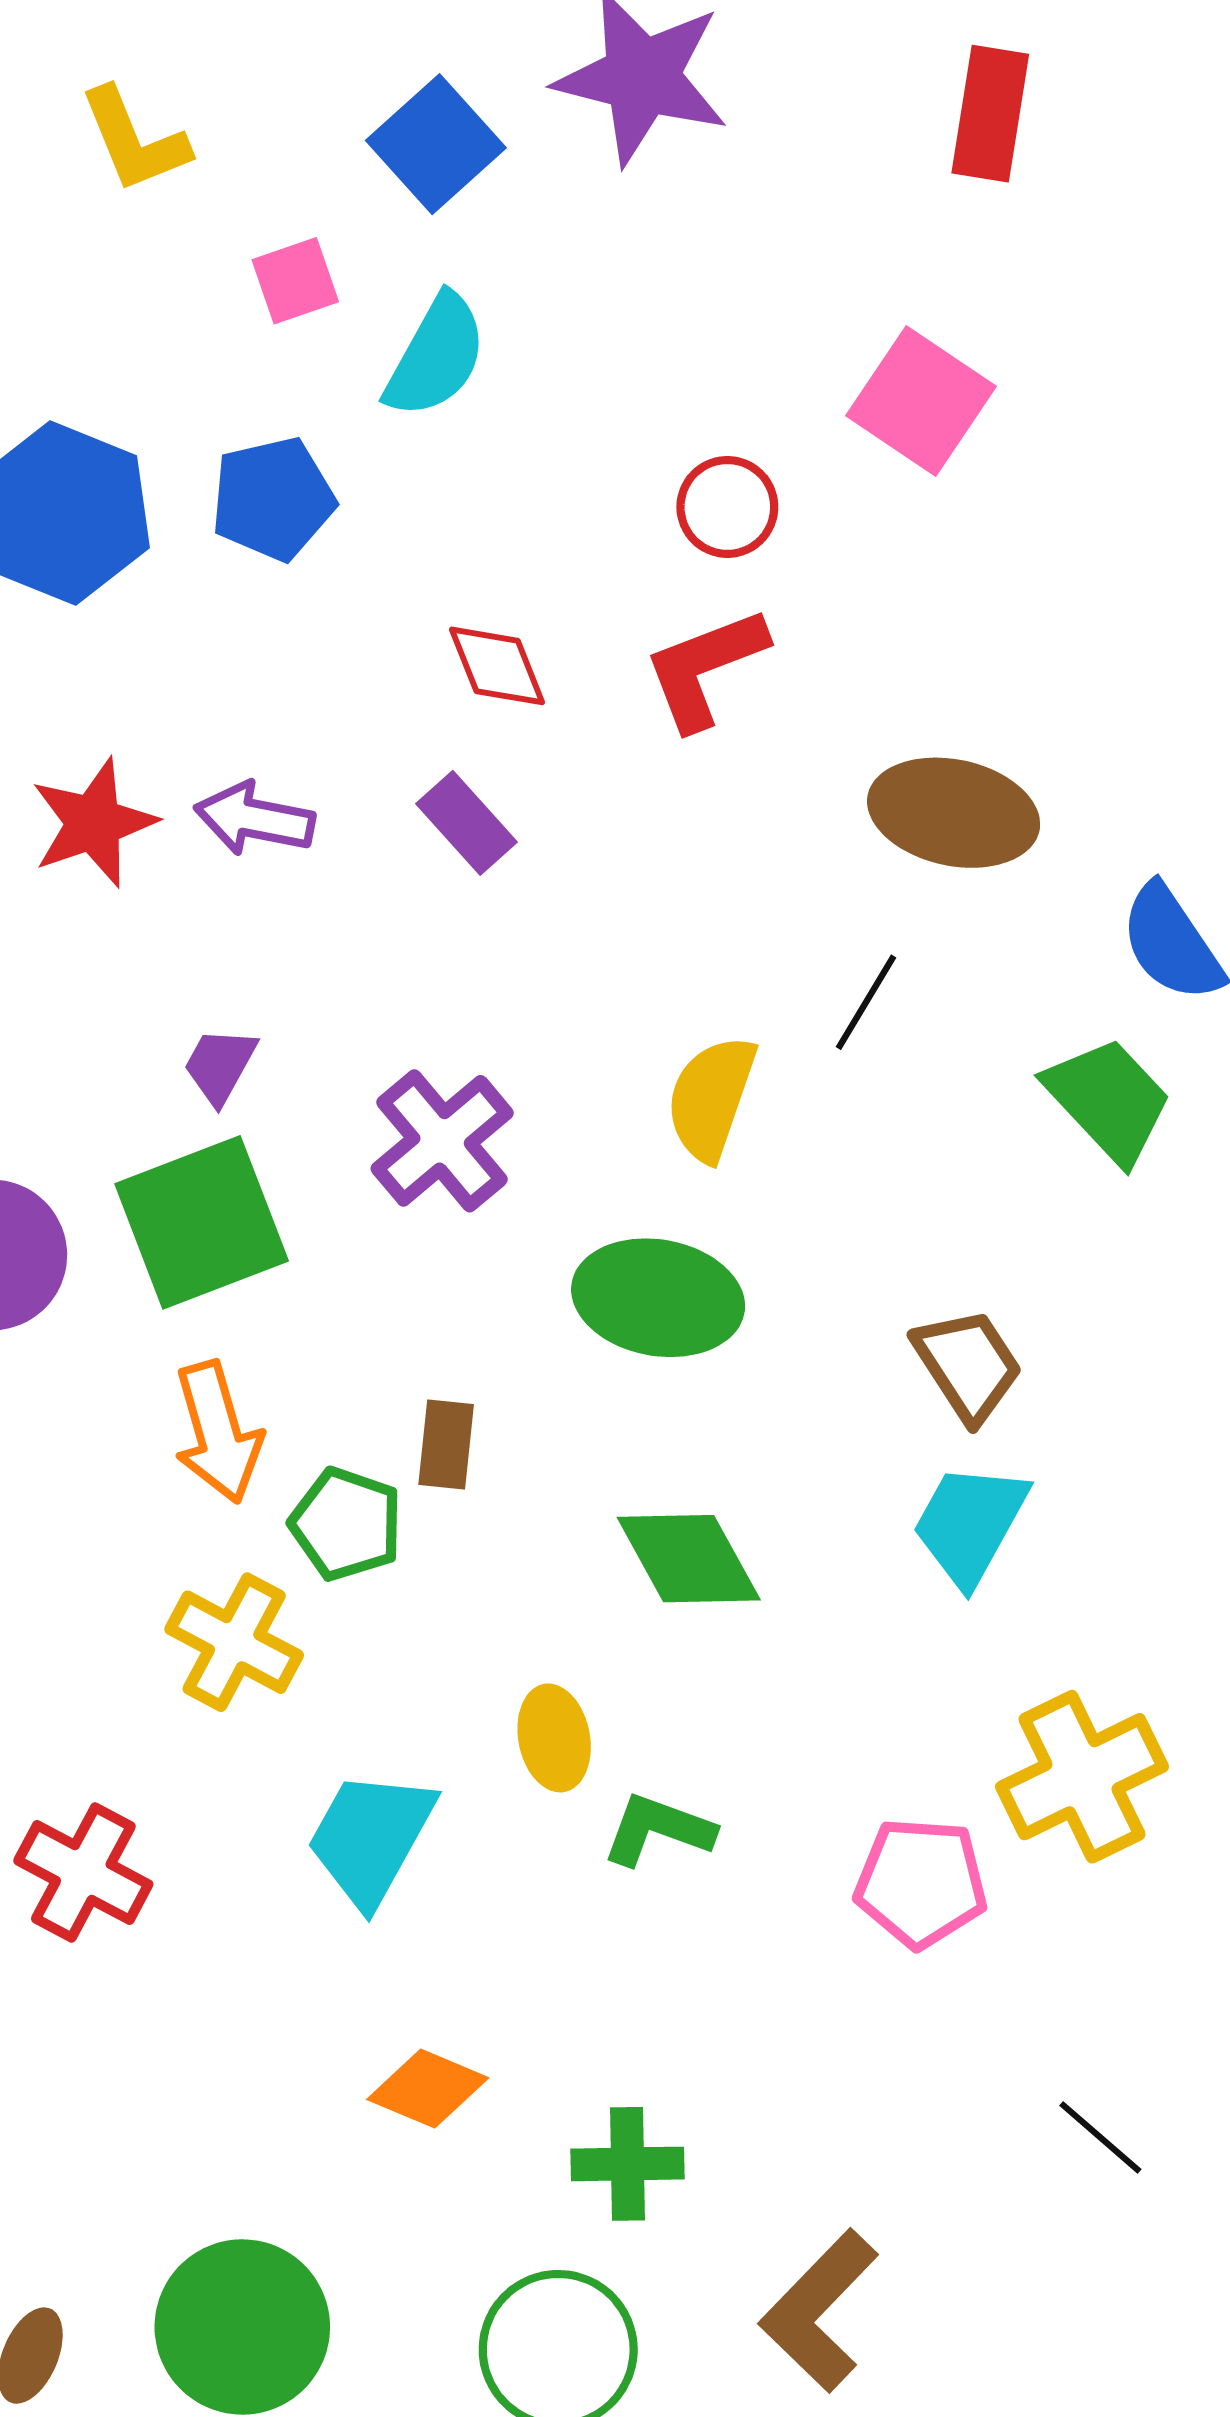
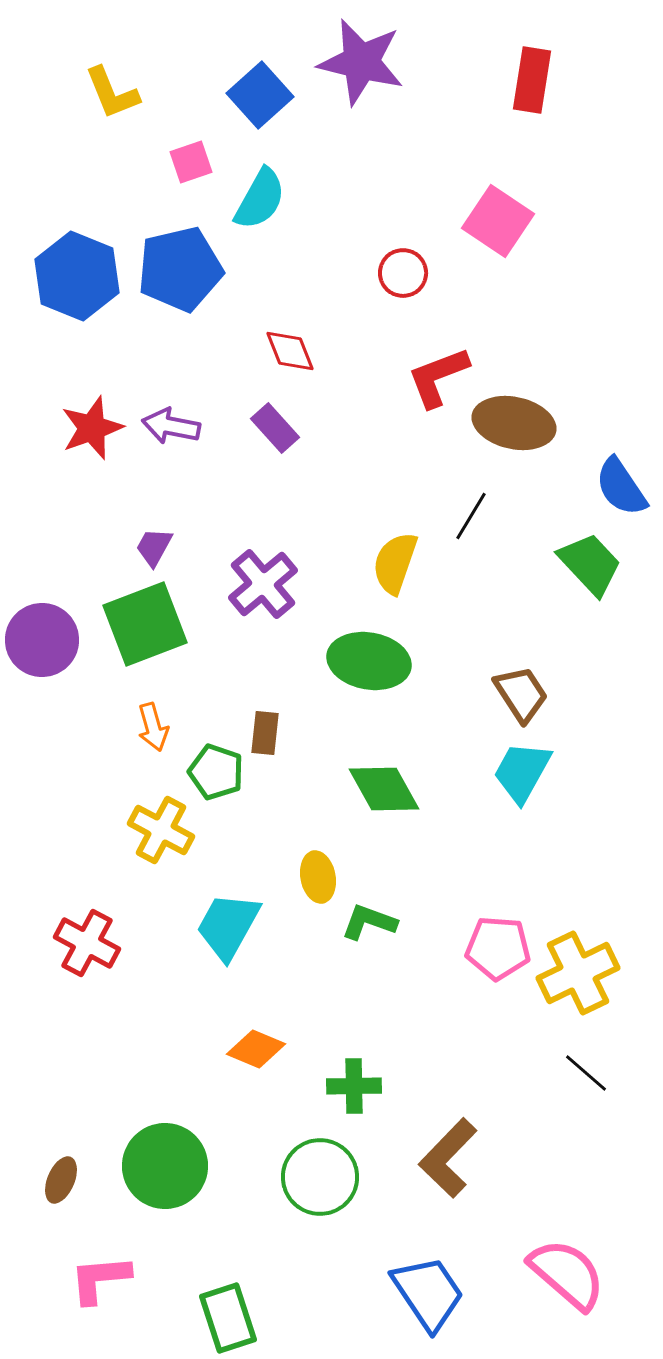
blue pentagon: (273, 499) -> (180, 269), size x1.4
red L-shape: (705, 668) -> (438, 377), moved
orange arrow: (218, 1432) -> (153, 727), size x0.7
yellow cross: (1082, 1777) -> (578, 973), moved

